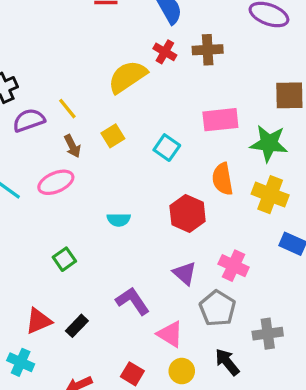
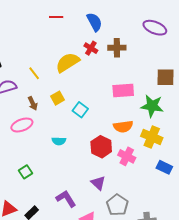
yellow line: (67, 109) -> (34, 73), moved
cyan square: (167, 148) -> (80, 110), moved
orange semicircle: (222, 179) -> (123, 127), turned -90
cyan semicircle: (119, 220) -> (59, 141), moved
pink cross: (234, 266) -> (127, 156), moved

